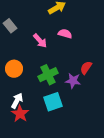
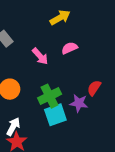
pink semicircle: (65, 34) -> (69, 48), turned -40
cyan square: (53, 102) -> (55, 115), moved

